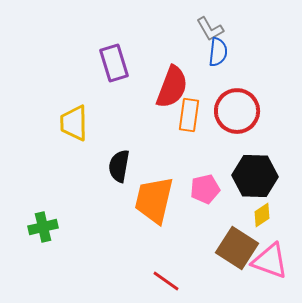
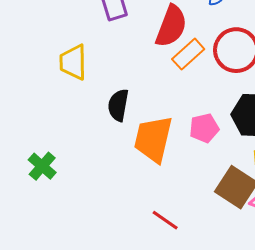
orange rectangle: (189, 115) -> (188, 54), turned 40
green cross: (43, 227) -> (42, 166), turned -36

